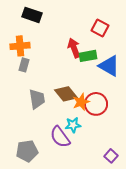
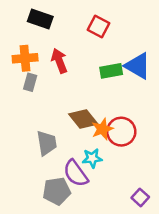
red square: (100, 28) -> (98, 27), moved
red arrow: (74, 48) -> (59, 61), moved
blue triangle: (109, 66) -> (138, 66), moved
gray trapezoid: (37, 99) -> (47, 143), moved
gray pentagon: (27, 151) -> (57, 191), moved

